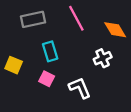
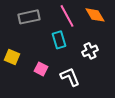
orange diamond: (115, 30) -> (95, 15), moved
cyan rectangle: (50, 51) -> (59, 40), moved

